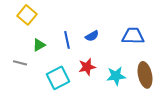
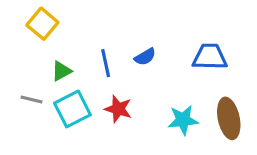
red star: (87, 67) -> (118, 109), moved, turned 30
cyan square: (58, 78) -> (72, 109), moved

